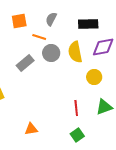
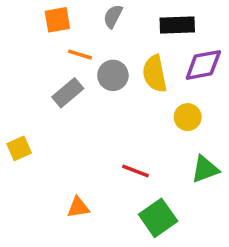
orange line: (39, 37) -> (80, 55), moved
red line: (76, 108) -> (136, 171), moved, turned -63
green square: (77, 135) -> (158, 218), size x1.5

